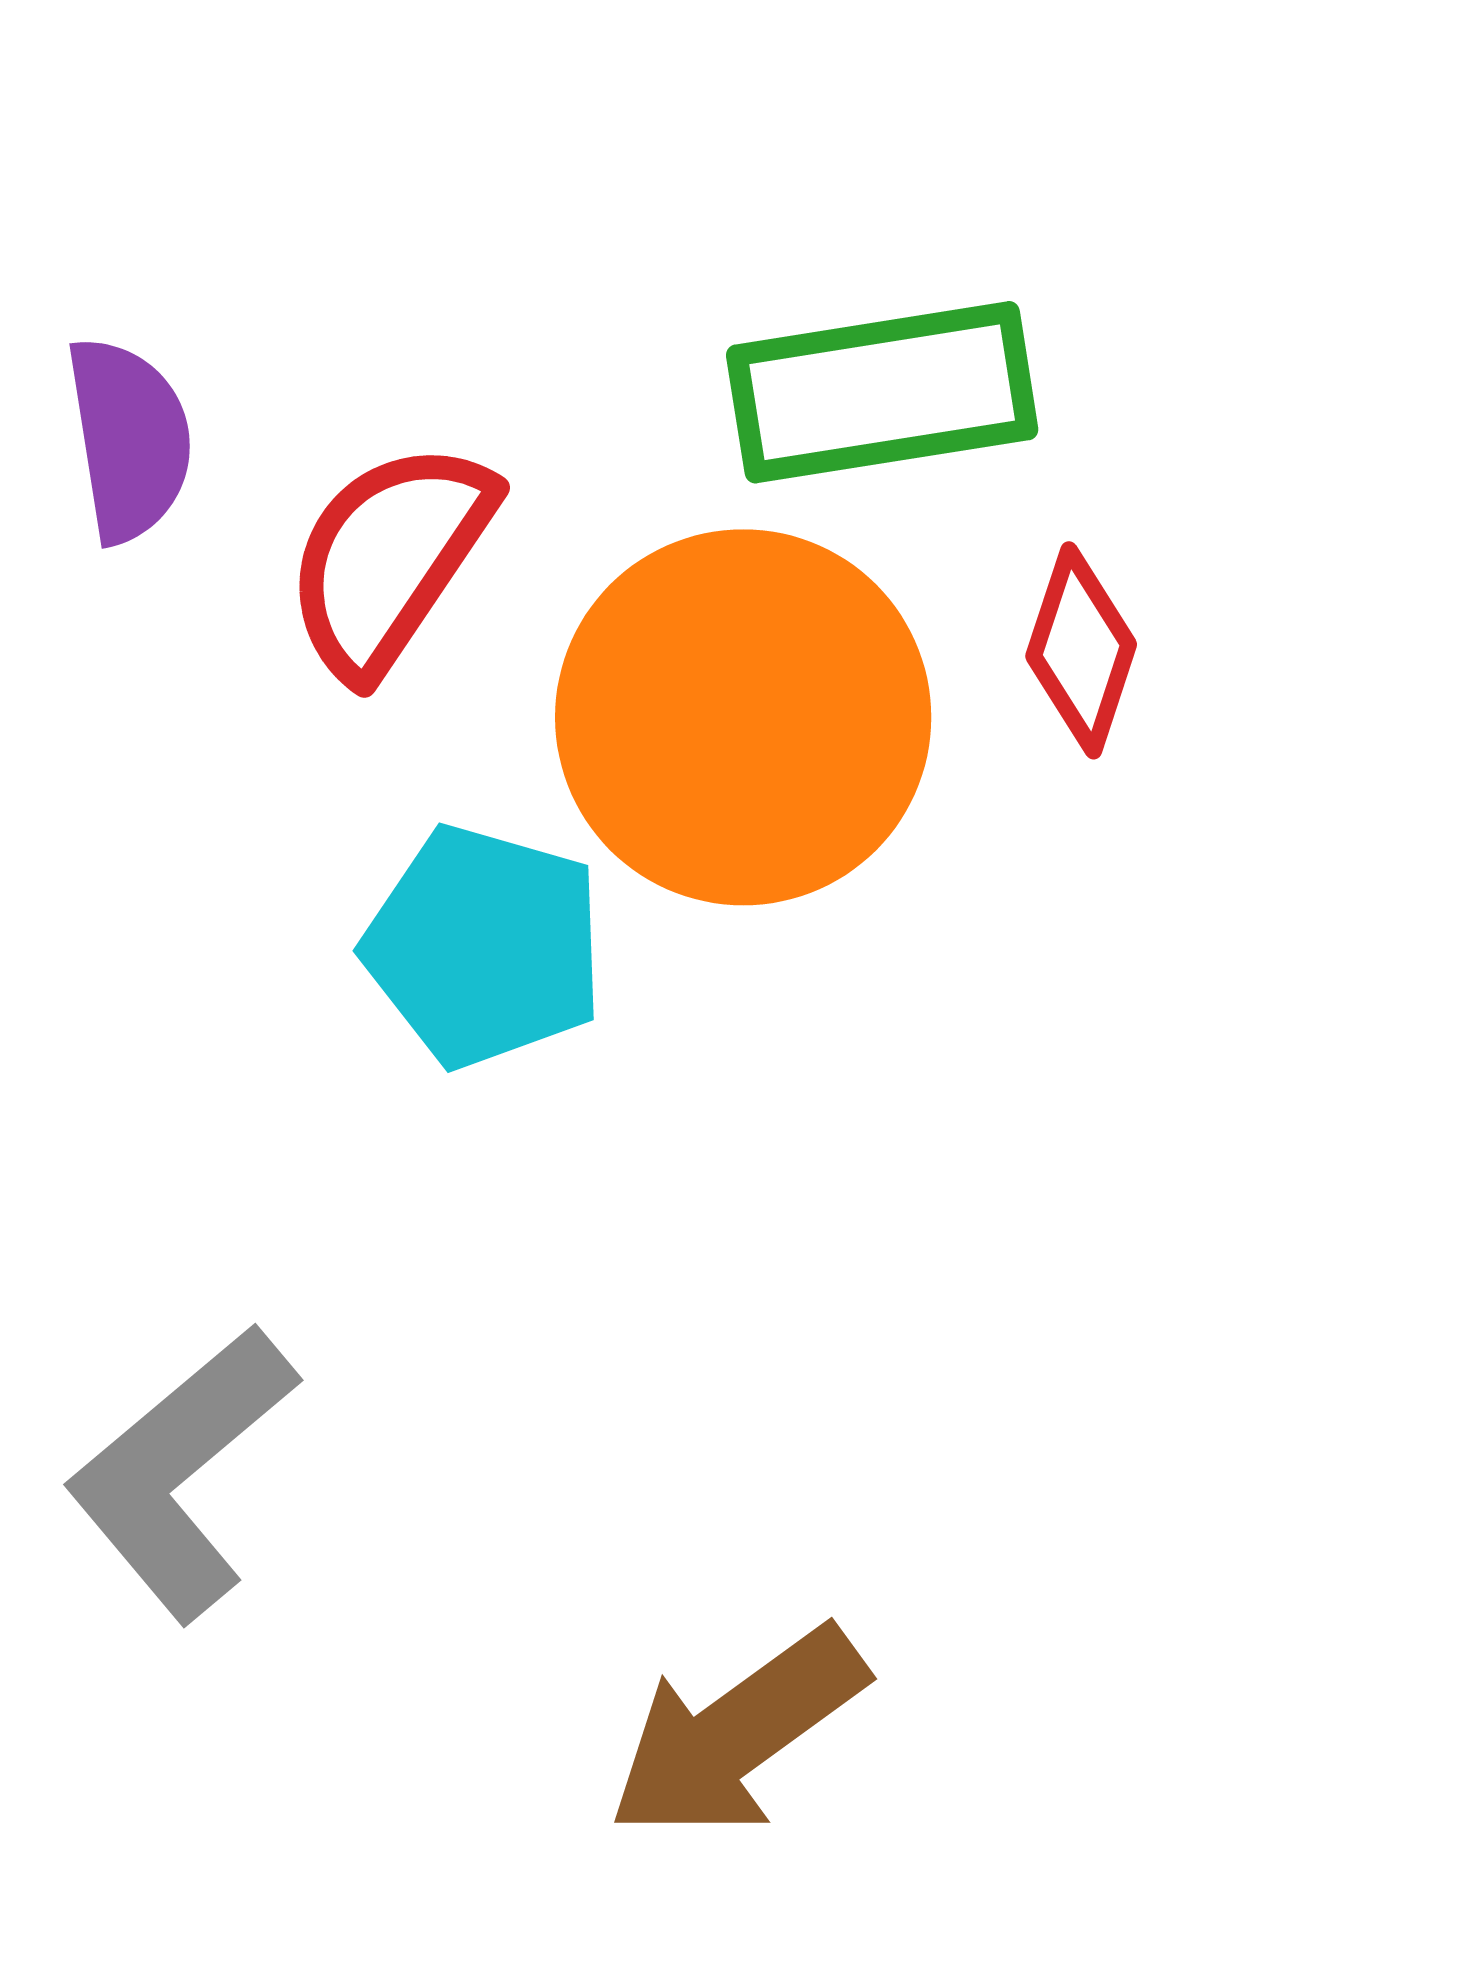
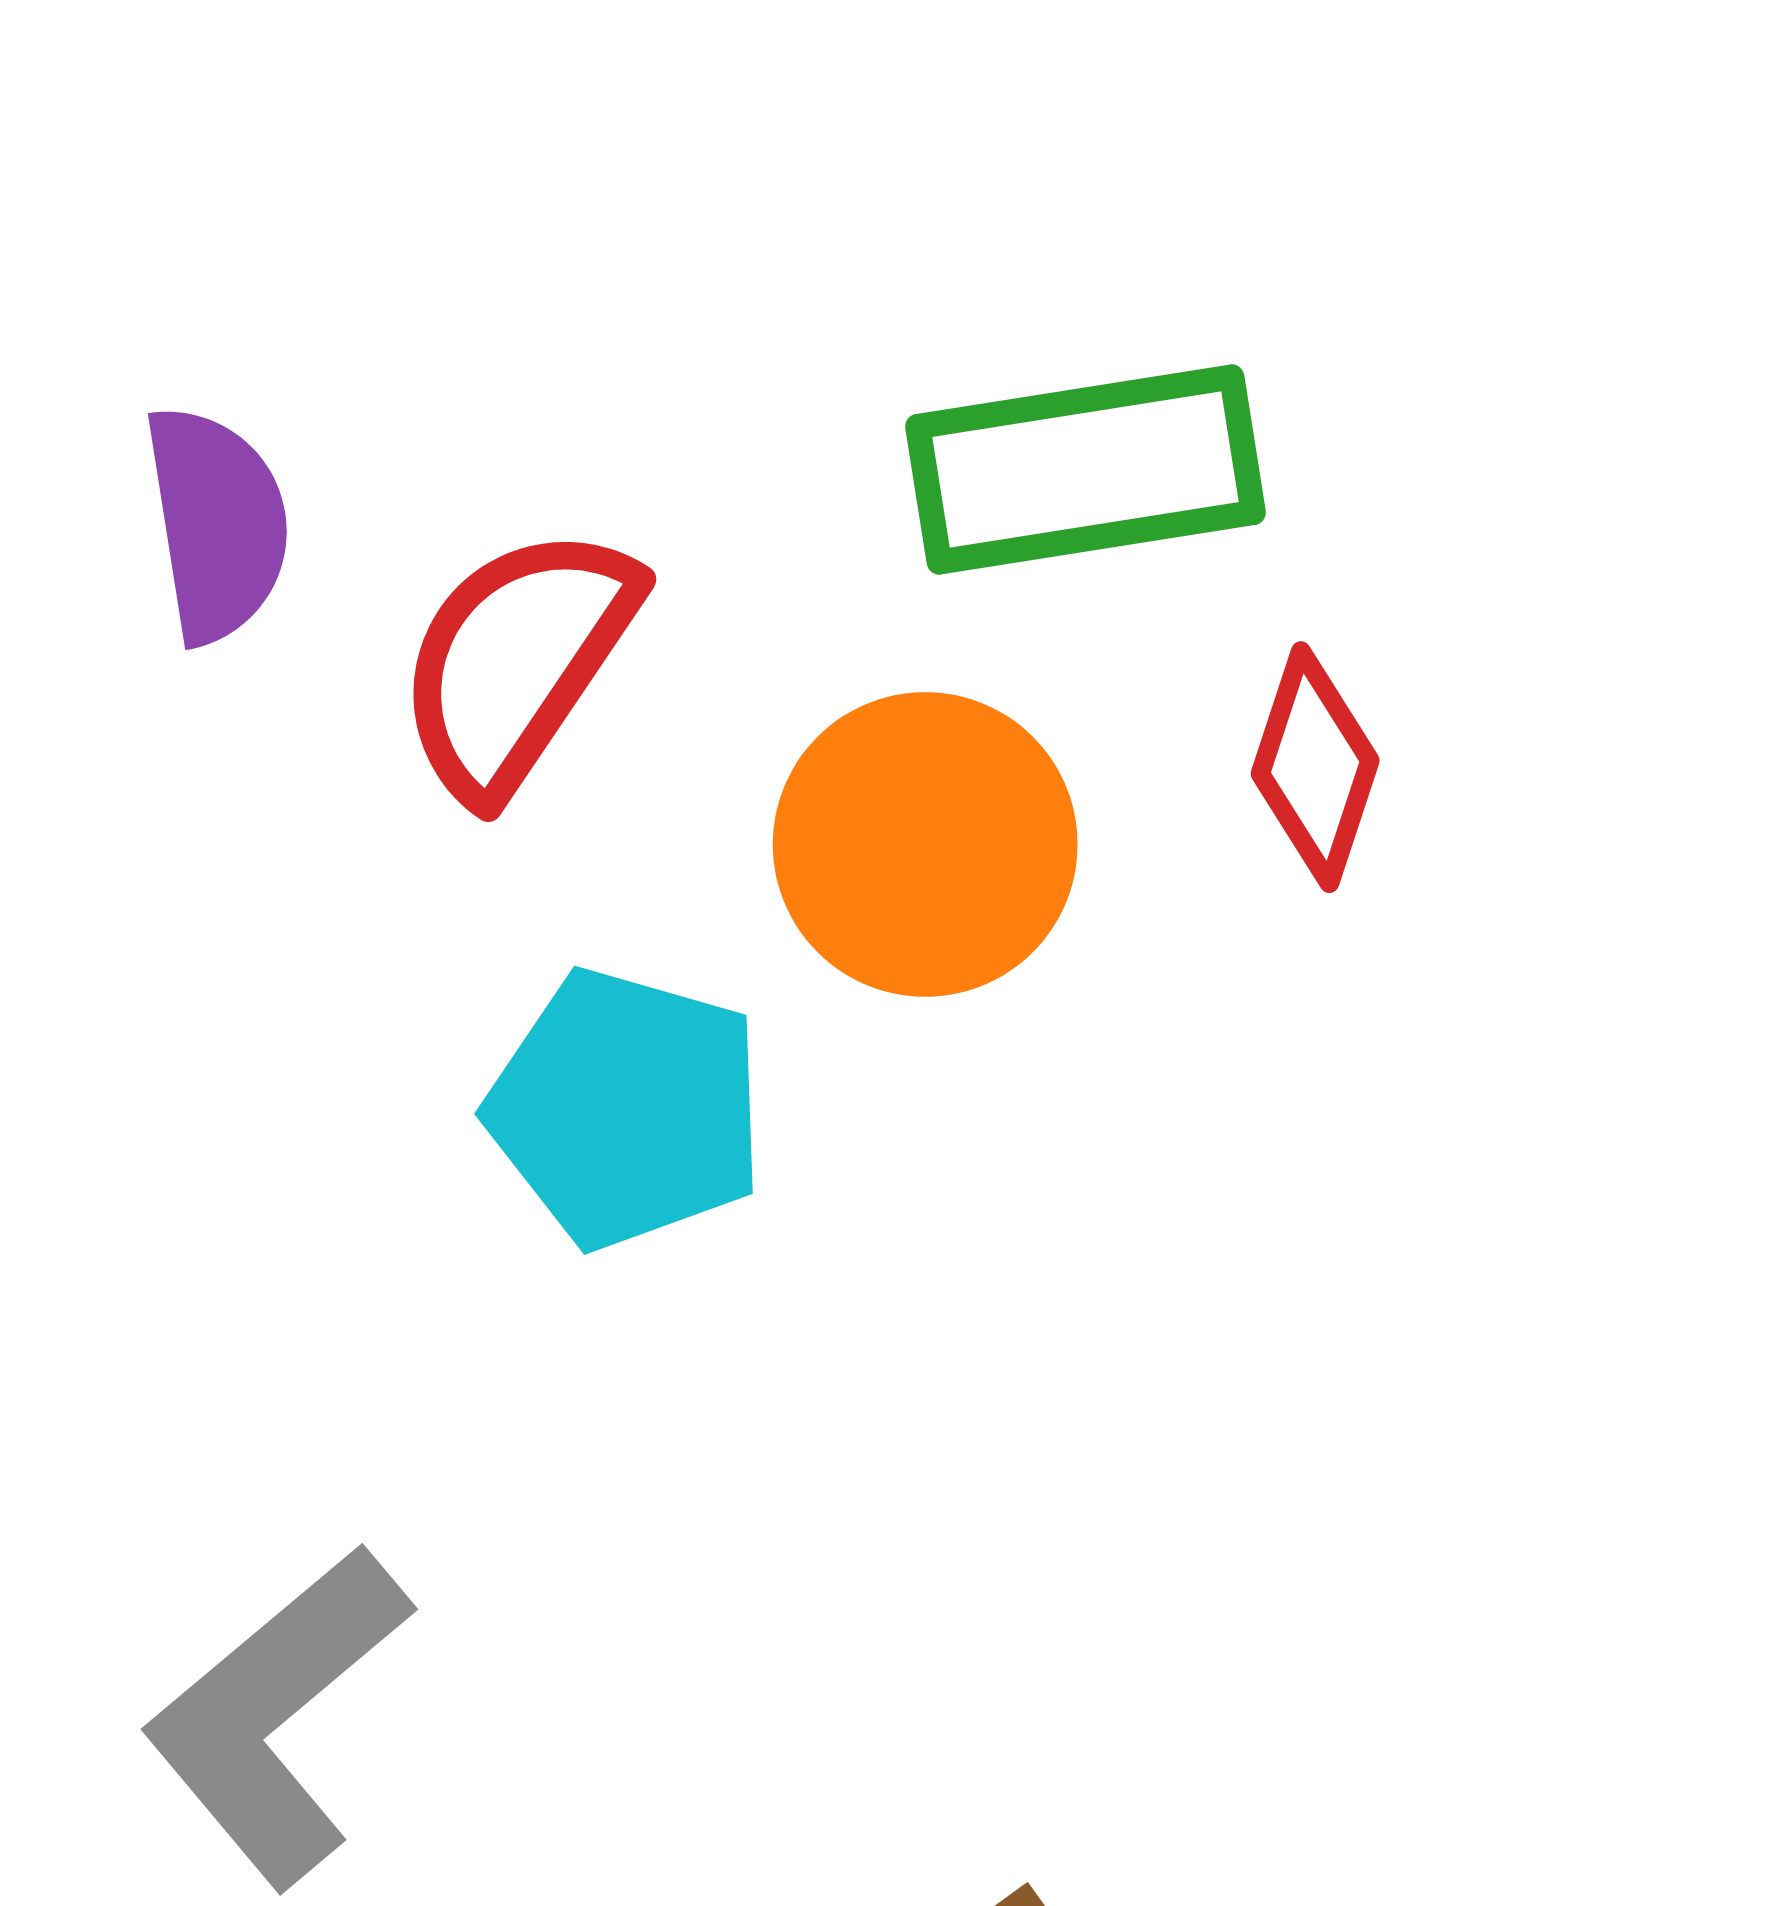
orange circle: (743, 717) -> (925, 844), size x0.7

